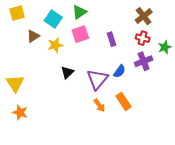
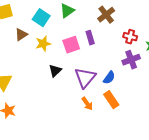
brown cross: (144, 16) -> (106, 15), moved
pink square: (80, 34) -> (71, 45), moved
purple rectangle: (111, 39) -> (90, 38), moved
blue semicircle: (119, 71) -> (109, 78), moved

